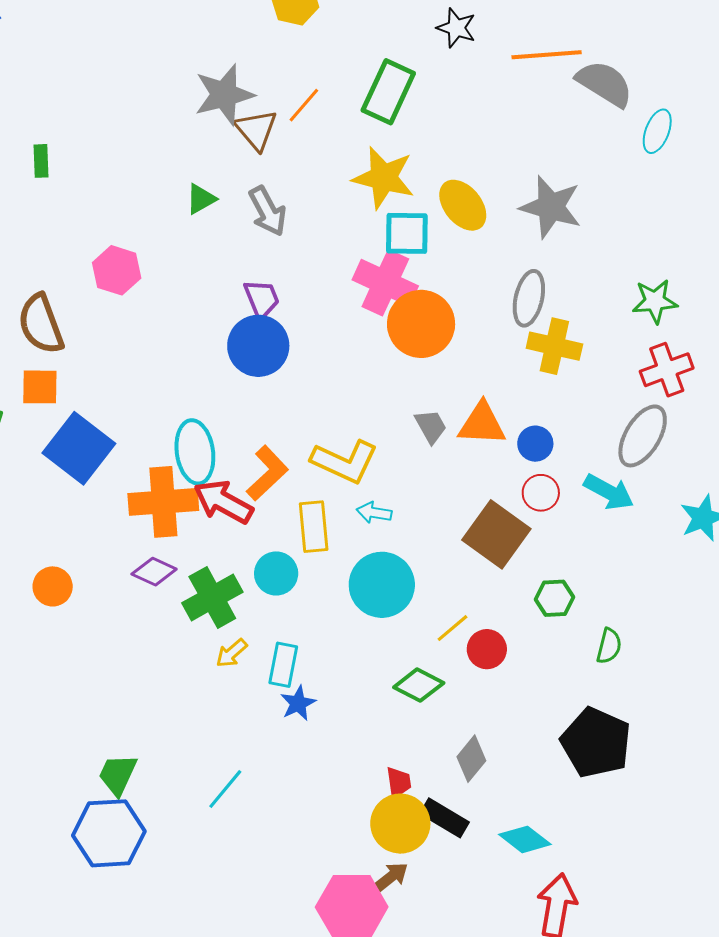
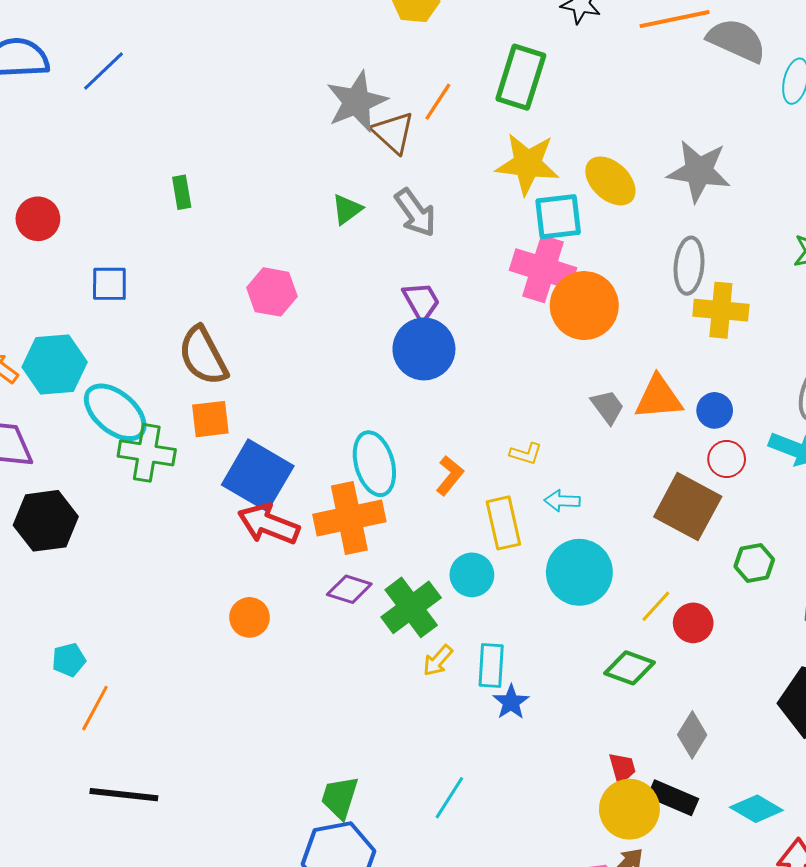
yellow L-shape: (345, 462) -> (526, 454), size x0.5
orange L-shape: (267, 473) -> (450, 475), size x0.7
red arrow: (223, 502) -> (269, 524), moved

